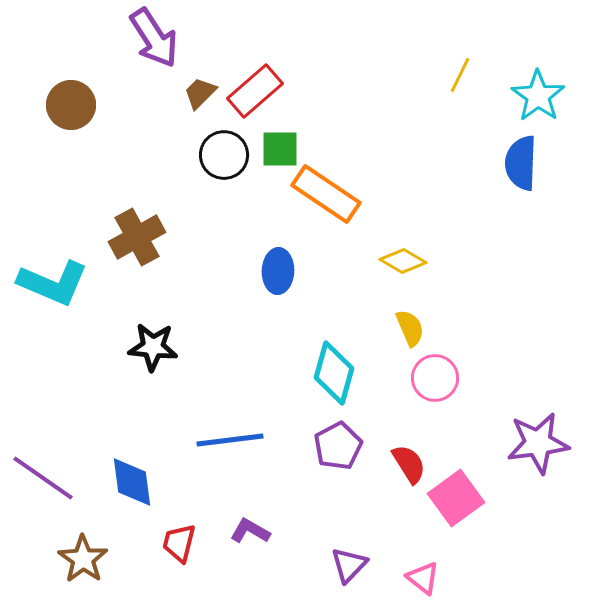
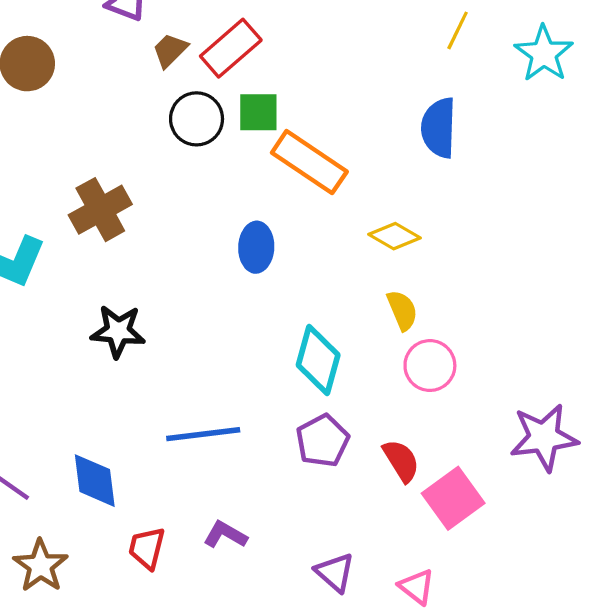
blue semicircle: (521, 163) -> (439, 128), moved
purple triangle: (349, 565) -> (335, 572), turned -33

